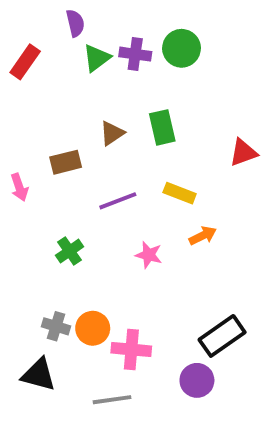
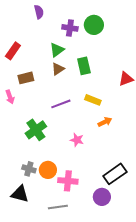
green triangle: (97, 58) -> (57, 50), moved
red rectangle: (25, 62) -> (13, 51), moved
brown rectangle: (66, 162) -> (26, 78), moved
green cross: (70, 251) -> (36, 130), size x1.5
pink star: (149, 255) -> (77, 140), moved

